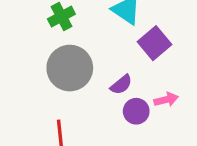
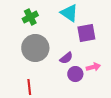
purple square: (154, 43) -> (86, 33), turned 30

